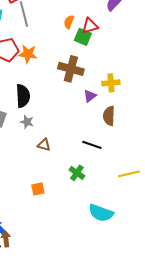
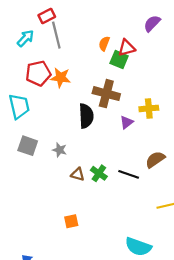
black semicircle: (23, 96) -> (86, 116), moved
brown semicircle: (109, 116) -> (155, 159), moved, turned 54
green cross: (77, 173) -> (99, 173), moved

